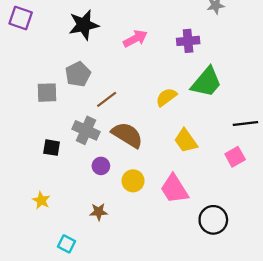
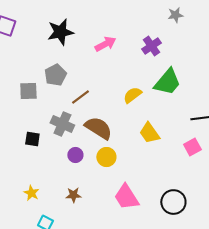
purple cross: (188, 41) -> (151, 46), turned -30
yellow circle: (133, 181) -> (106, 157), moved
pink trapezoid: (174, 189) -> (126, 197), moved
yellow star: (41, 200) -> (31, 193), moved

